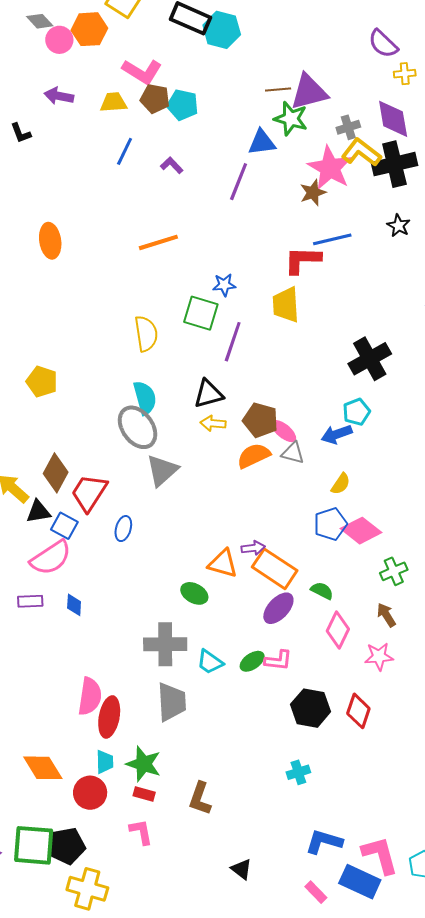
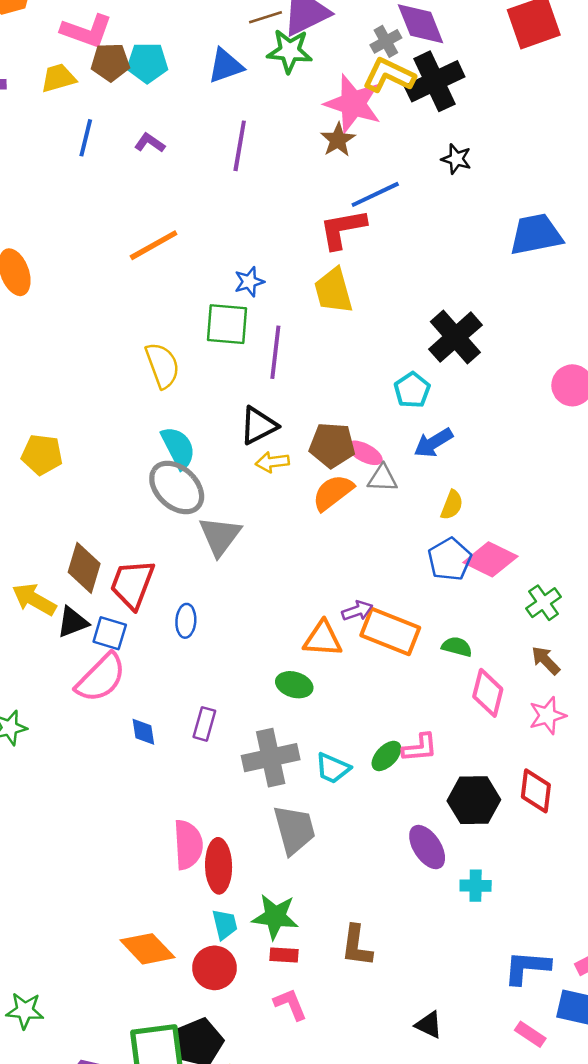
gray cross: (348, 127) -> (386, 41), moved
blue triangle: (262, 142) -> (226, 66), moved
cyan pentagon: (356, 412) -> (412, 390), moved
purple rectangle: (30, 601) -> (204, 724), moved, turned -60
purple ellipse: (278, 608) -> (427, 847), moved, turned -64
cyan cross: (298, 772) -> (476, 886), turned 30

